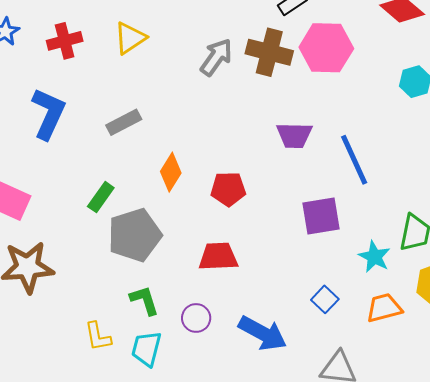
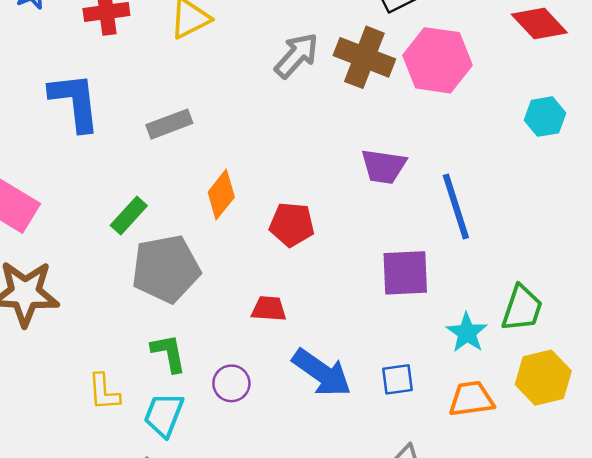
blue L-shape: (48, 114) -> (75, 102), turned -38
red trapezoid: (218, 256) -> (269, 309), size x0.7
blue square: (325, 299) -> (397, 379), turned 32
blue arrow: (263, 333) -> (322, 373), moved

